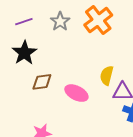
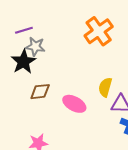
gray star: (60, 21) -> (35, 47), moved, turned -30

